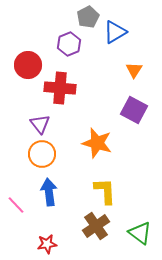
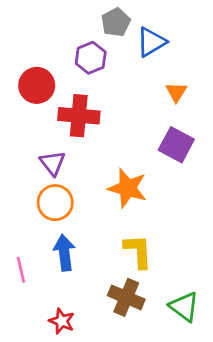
pink line: (16, 205) -> (21, 270), turned 30
brown cross: (96, 226) -> (126, 297), turned -32
red star: (47, 244) -> (62, 321), turned 30

